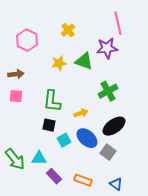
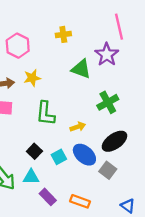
yellow cross: (68, 30) -> (63, 34), turned 32
purple star: (107, 48) -> (107, 55), turned -30
yellow star: (59, 63) -> (32, 78), moved
black square: (49, 125) -> (34, 151), moved, turned 32
blue triangle: (116, 184) -> (128, 206), moved

